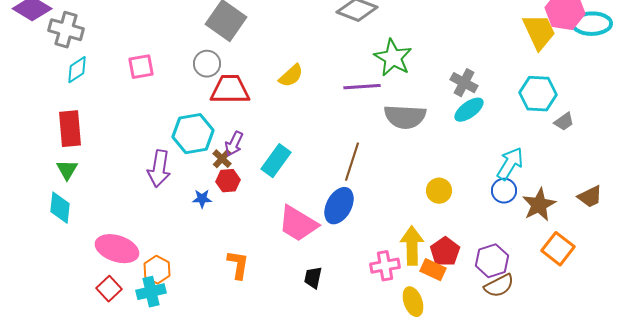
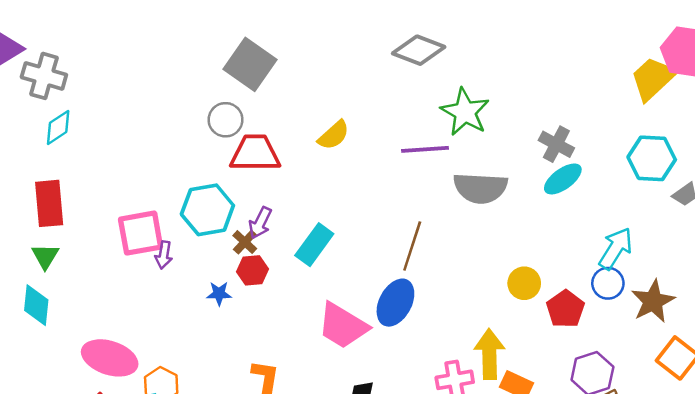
yellow trapezoid: (539, 32) -> (653, 79), turned -108
pink square: (141, 67) -> (141, 233), moved, size x1.4
purple arrow: (159, 169) -> (164, 255), size x0.6
red pentagon: (445, 252) -> (565, 309), moved

